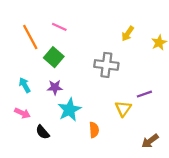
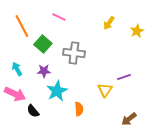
pink line: (59, 27) -> (59, 17), moved
gray cross: (106, 65) -> (74, 53), moved
pink arrow: (22, 113) -> (15, 94), size x1.5

